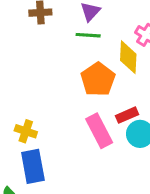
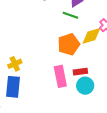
yellow diamond: (128, 57) -> (91, 36), turned 55
yellow cross: (26, 131) -> (15, 64), turned 32

